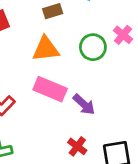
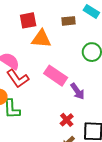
orange triangle: (46, 49) -> (41, 39), moved

